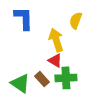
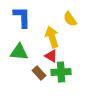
yellow semicircle: (76, 20) -> (70, 19), turned -56
green triangle: (20, 83) -> (19, 52), moved, turned -30

